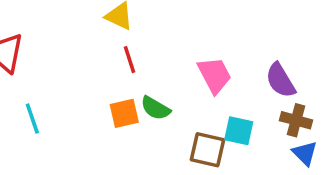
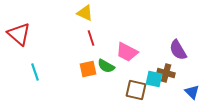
pink trapezoid: (214, 75) -> (127, 52), moved, turned 145
brown cross: (296, 120) -> (166, 73), moved

